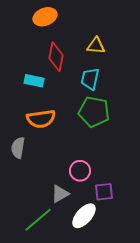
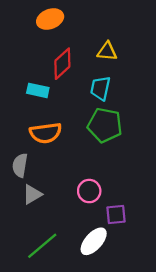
red diamond: (56, 57) -> (62, 64), turned 36
gray triangle: (60, 194) -> (32, 194), moved

